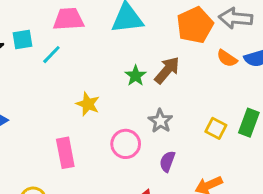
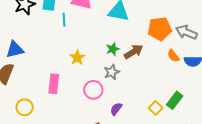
cyan line: (51, 55) -> (64, 20), turned -64
gray star: (160, 121) -> (112, 72), moved
yellow square: (216, 128) -> (156, 108), moved

